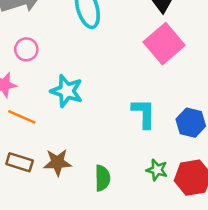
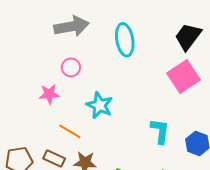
orange line: (22, 117) -> (70, 131), moved

